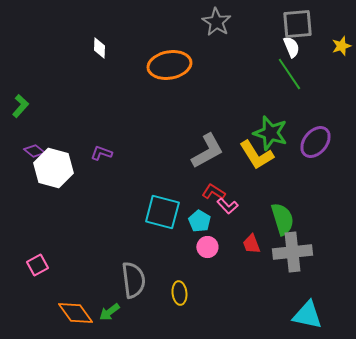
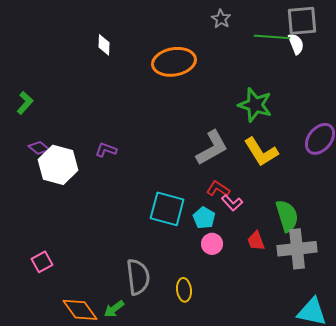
gray star: (216, 22) -> (221, 19), size x0.7
green line: (289, 74) -> (272, 37), moved, turned -52
green star: (270, 133) -> (255, 105), moved

